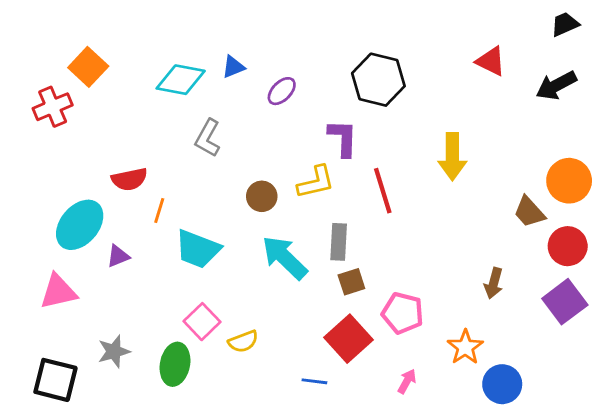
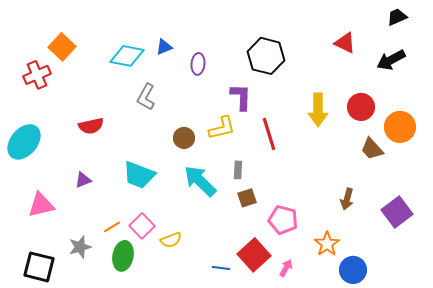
purple ellipse: (282, 91) -> (198, 64), turned -40
orange line: (159, 211) -> (112, 227), moved, turned 42
cyan ellipse: (80, 225) -> (24, 142), moved
gray rectangle: (339, 242) -> (238, 170), size x0.7
red circle: (568, 246) -> (361, 107), moved
red square: (349, 339) -> (254, 255), moved

